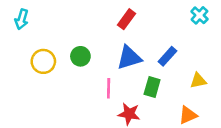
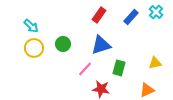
cyan arrow: (22, 19) -> (31, 26), moved, turned -63
blue rectangle: (167, 56) -> (131, 17), moved
pink line: (109, 88) -> (85, 69), turned 42

